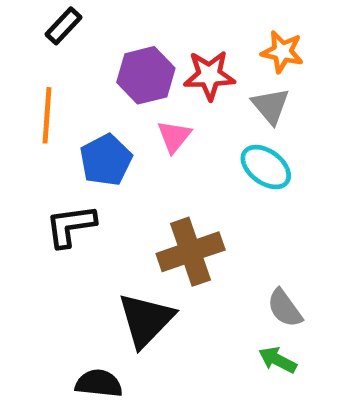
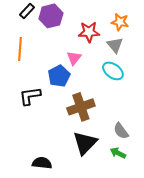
purple hexagon: (146, 75) -> (51, 16), moved
blue pentagon: (106, 160) -> (59, 76), moved
black triangle: (146, 320) -> (85, 143), moved

